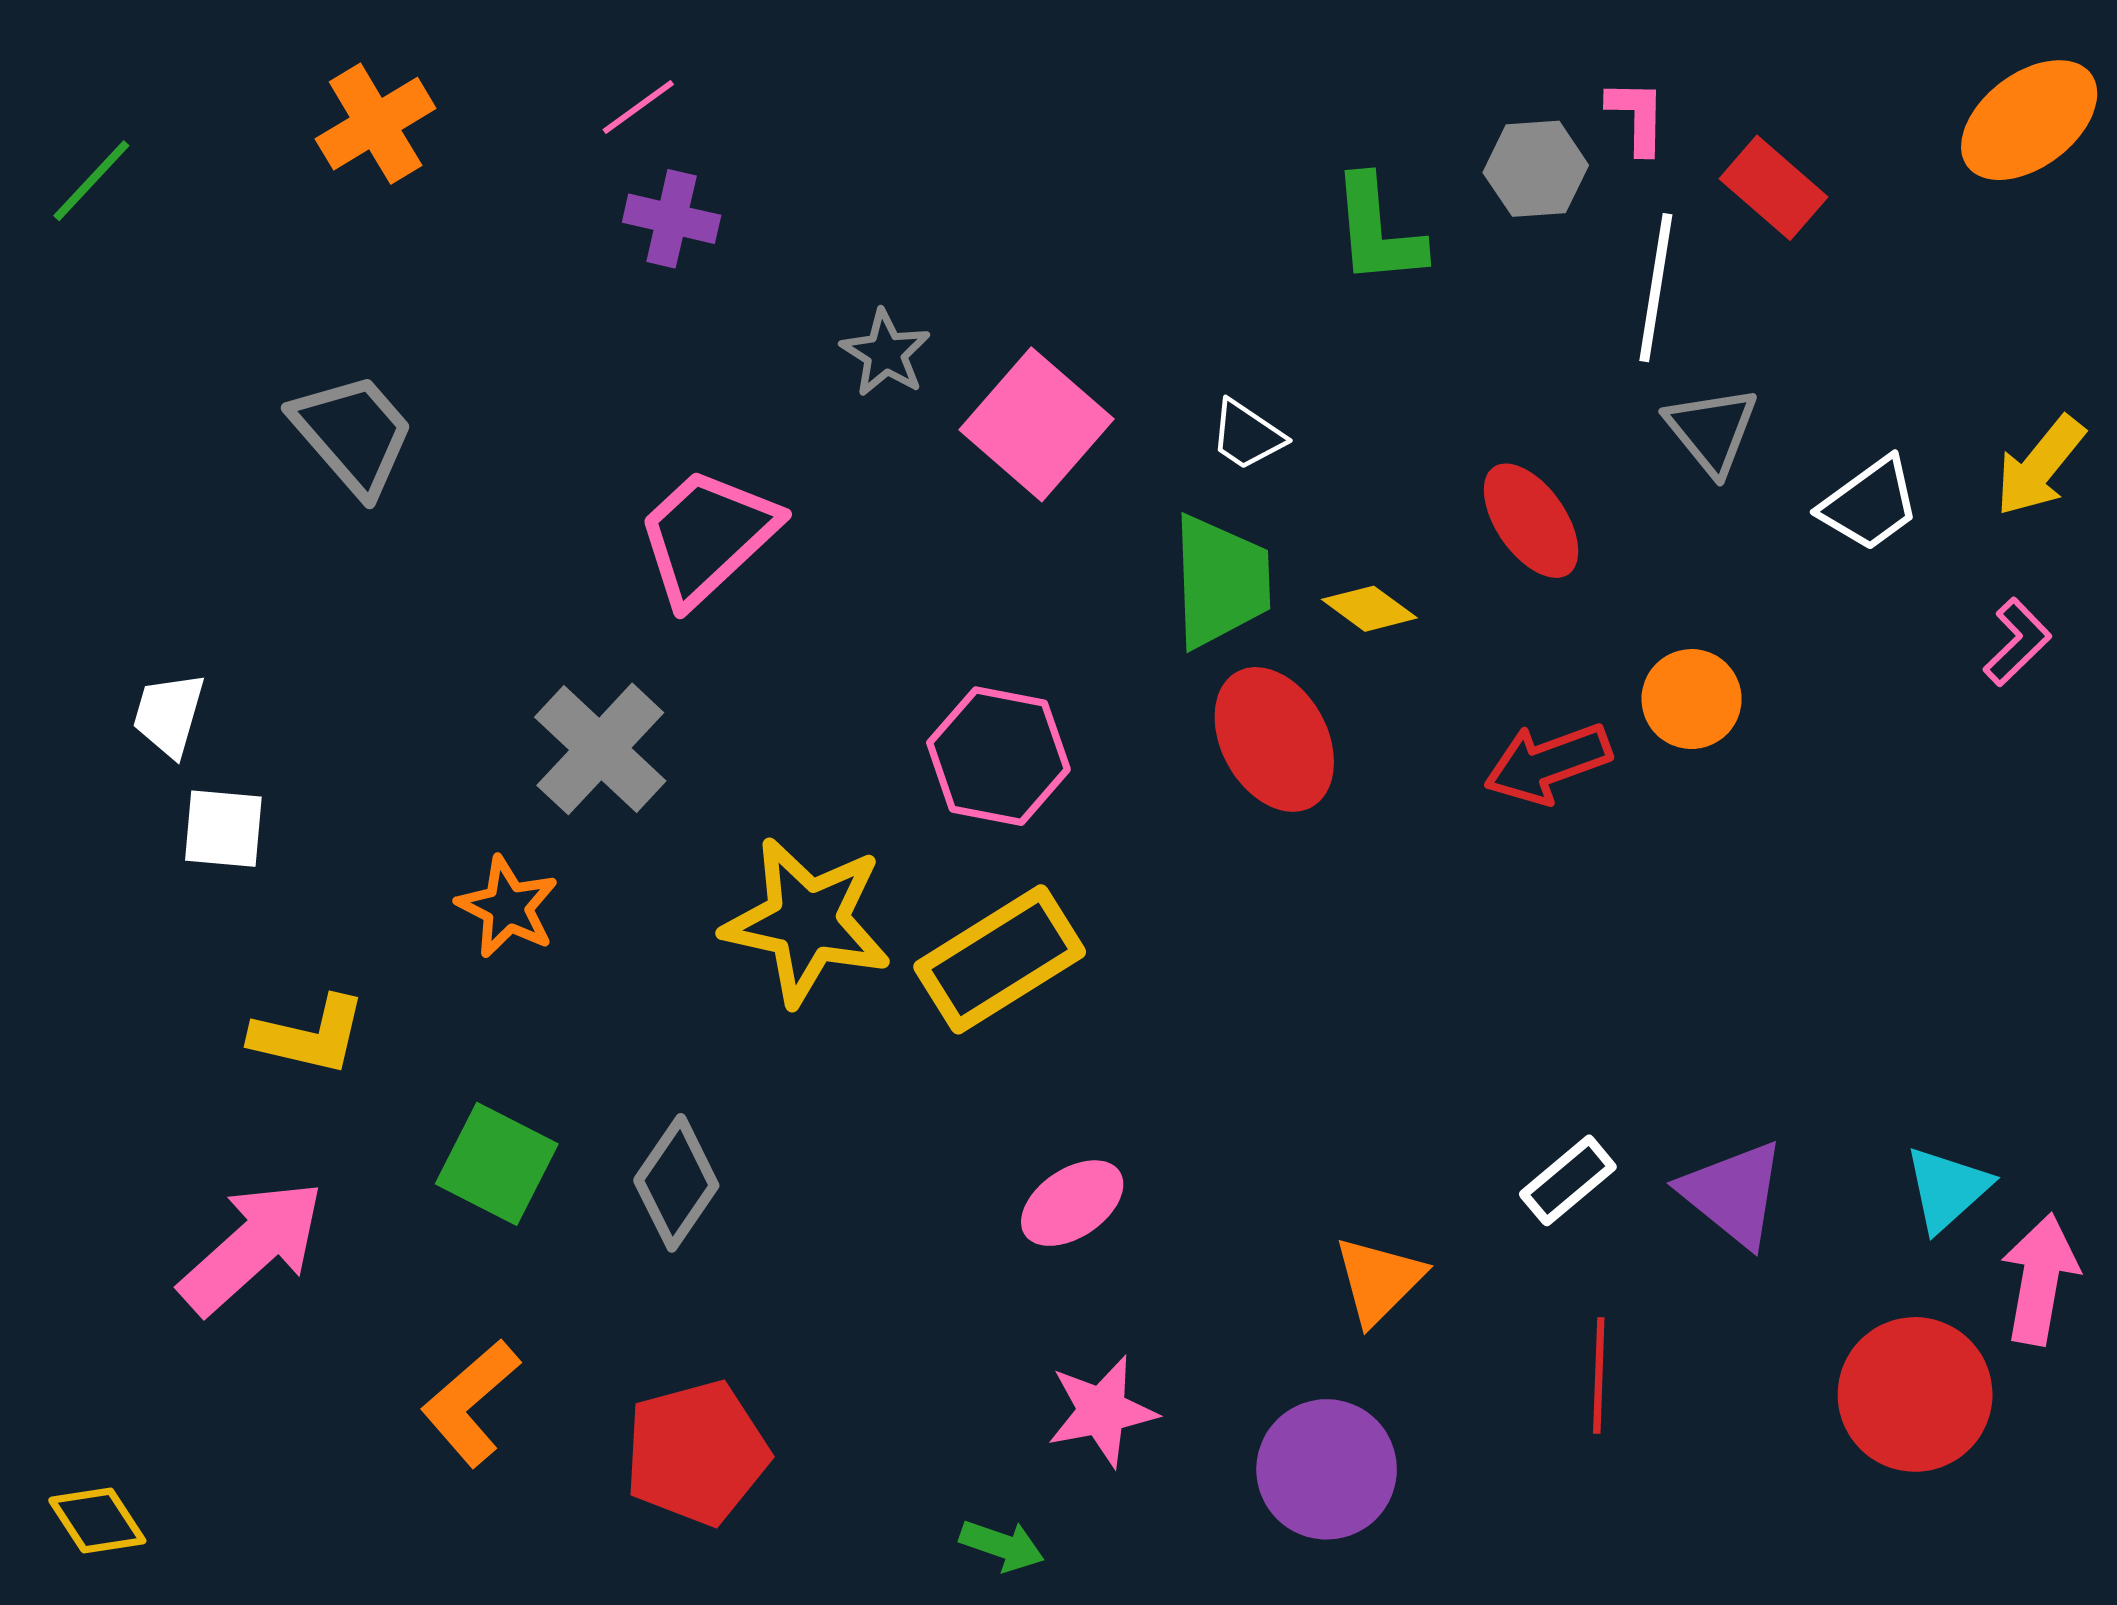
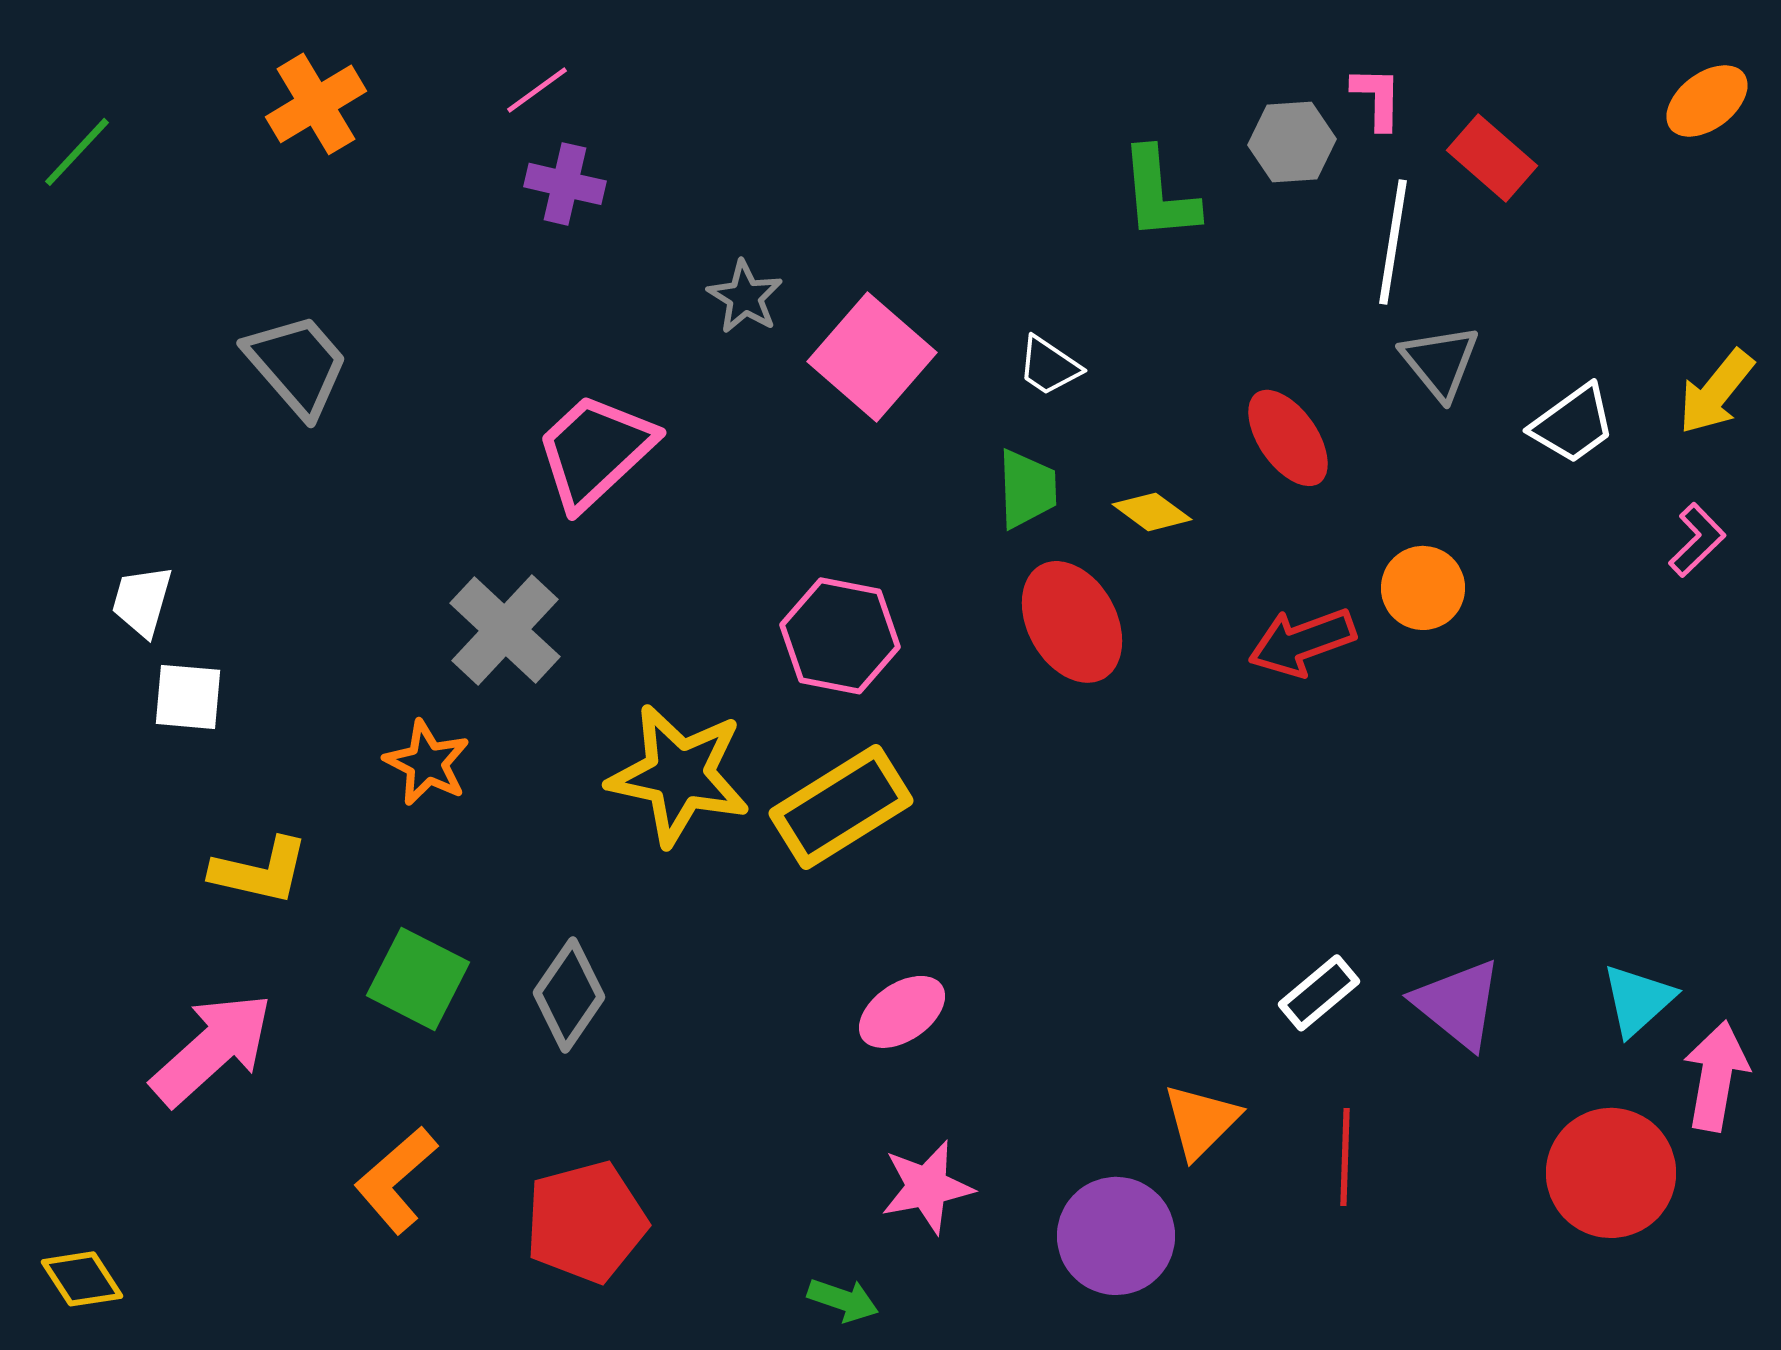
orange ellipse: (2029, 120) -> (1707, 101), size x0.7
green trapezoid: (1221, 581) -> (1027, 489), size x0.7
orange triangle: (1379, 1280) -> (1201, 1121), moved

